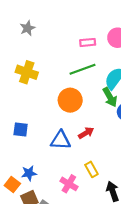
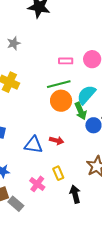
orange circle: (70, 100) -> (61, 101), moved
red arrow: (86, 133) -> (57, 141), turned 40

